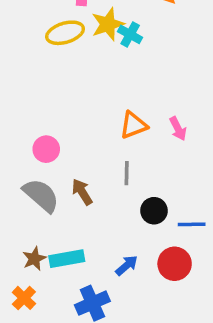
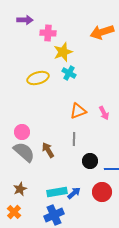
yellow ellipse: (65, 33) -> (38, 78), moved
cyan cross: (130, 34) -> (69, 73), moved
pink circle: (46, 149) -> (22, 132), moved
cyan rectangle: (67, 259) -> (57, 192), moved

